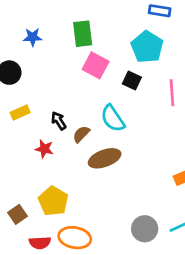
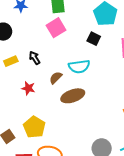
pink square: (96, 65) -> (56, 28), moved, turned 30
cyan semicircle: (113, 118) -> (79, 66), turned -65
black arrow: (59, 121) -> (35, 58), moved

